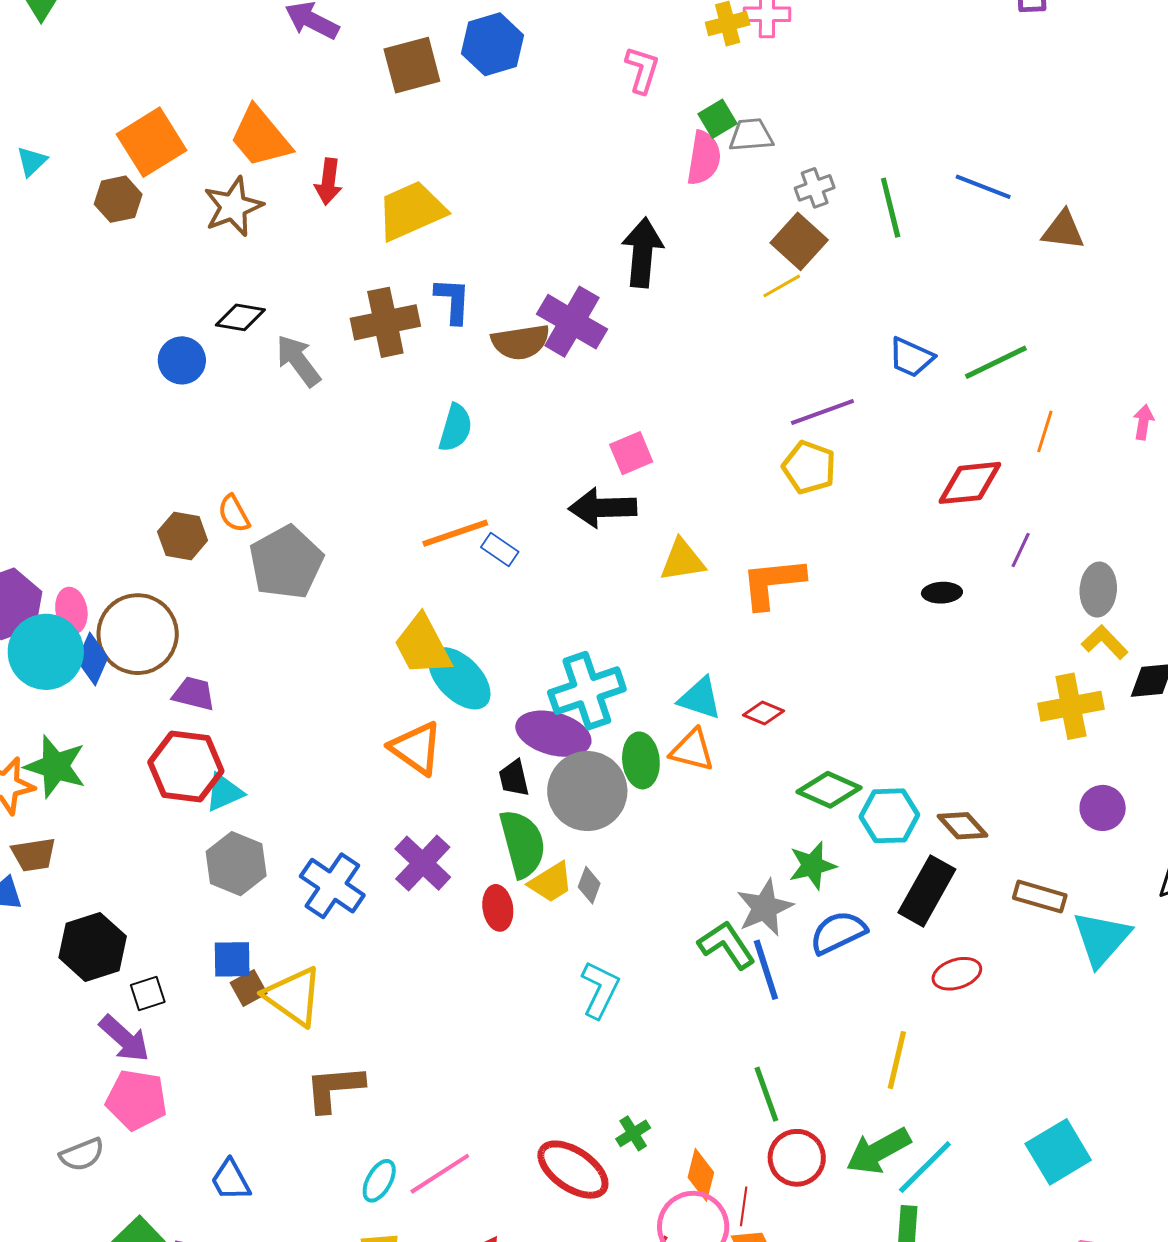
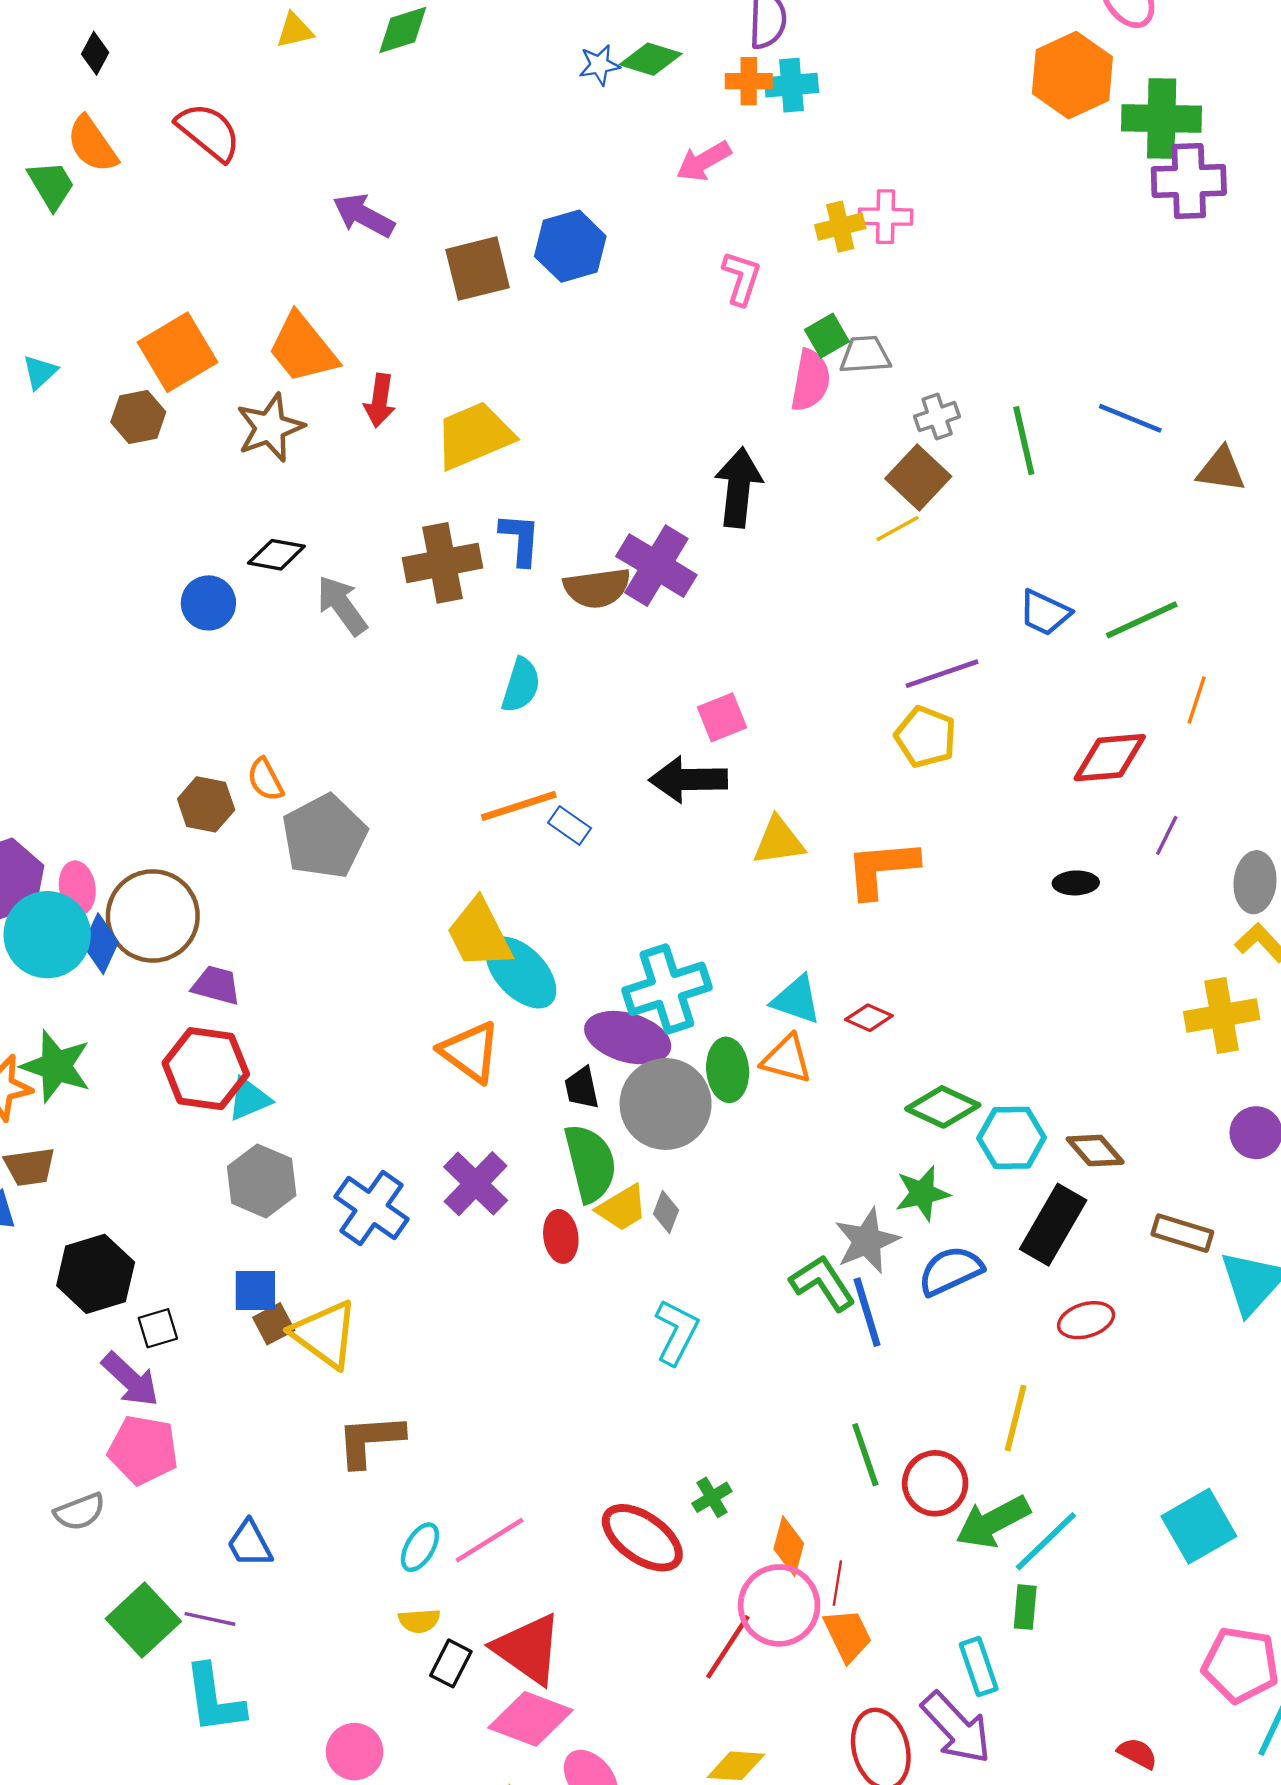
red circle: (797, 1158) -> (935, 1483), moved

